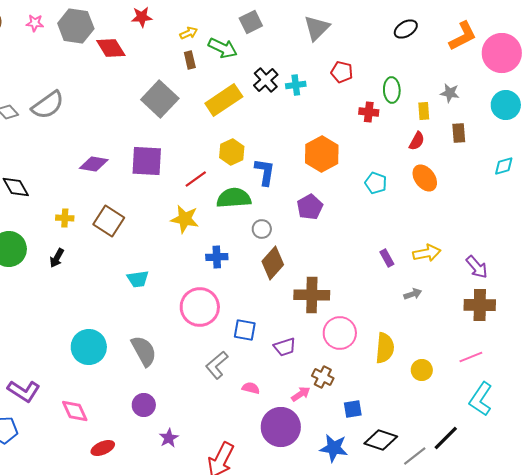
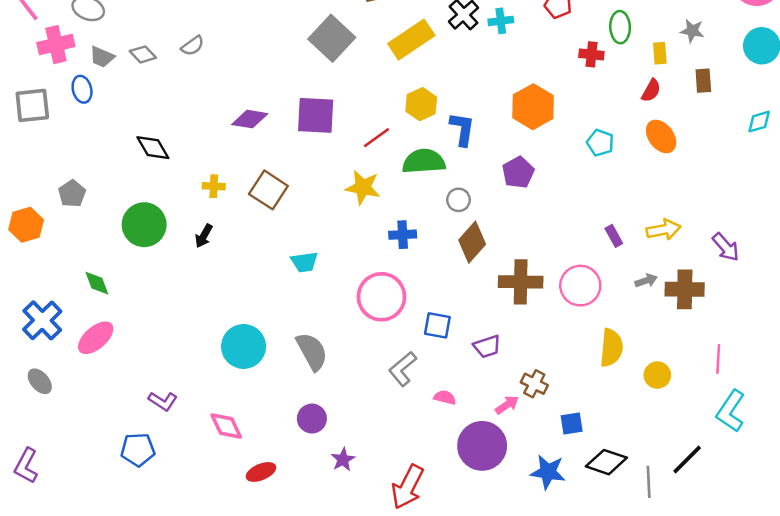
gray semicircle: (48, 105) -> (193, 46), size x0.6
brown cross: (480, 305) -> (685, 289), moved
pink circle: (340, 333) -> (580, 286), moved
pink line: (471, 357) -> (718, 359), turned -65
purple L-shape: (24, 391) -> (163, 401), size x0.7
gray line: (415, 456) -> (649, 482), turned -55

